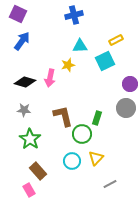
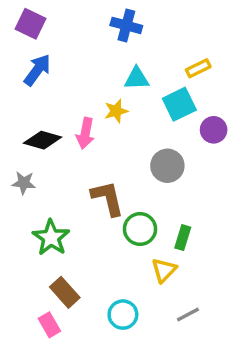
blue cross: (74, 15) -> (126, 25), turned 30
purple circle: (130, 84) -> (214, 130), moved
gray circle: (126, 108) -> (167, 166), moved
gray star: (24, 110) -> (24, 183), moved
green rectangle: (97, 118) -> (183, 238), moved
cyan circle: (72, 161) -> (123, 315), moved

